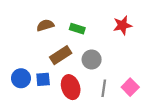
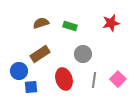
brown rectangle: (61, 55) -> (40, 54), moved
blue square: (43, 79) -> (31, 87), moved

